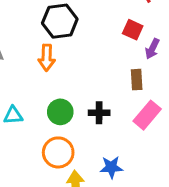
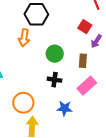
green circle: (60, 112) -> (55, 54), moved
blue star: (111, 167) -> (64, 108), moved

